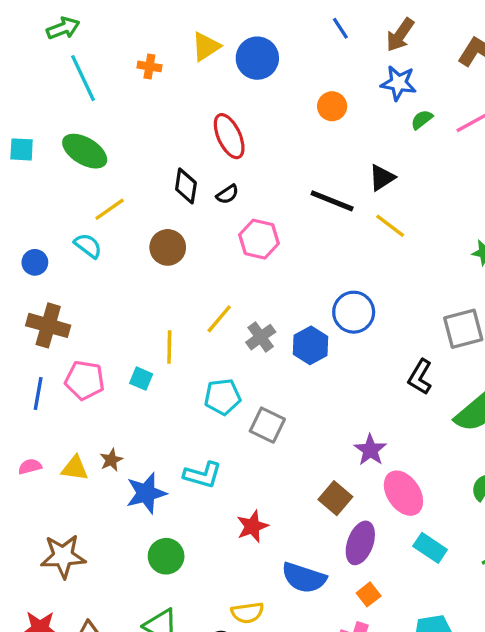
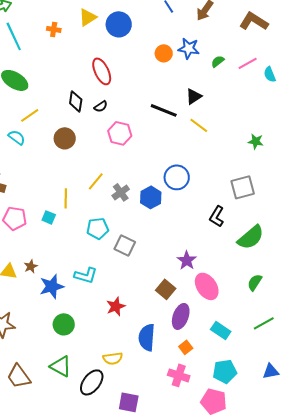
blue star: (398, 83) -> (189, 48), moved
cyan rectangle: (430, 548) -> (221, 330), moved
blue semicircle: (304, 578) -> (147, 337), turned 76

